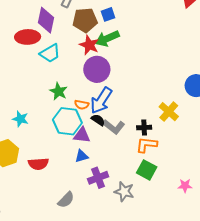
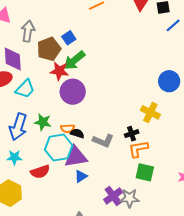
blue arrow: (101, 101) -> (18, 127), moved
black semicircle: (98, 120) -> (77, 133), moved
purple triangle: (82, 135) -> (76, 157), size x1.4
red semicircle: (38, 164) -> (40, 172), moved
purple cross: (98, 178) -> (113, 196), moved

